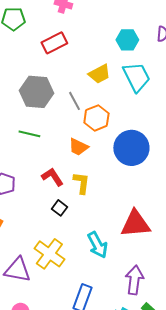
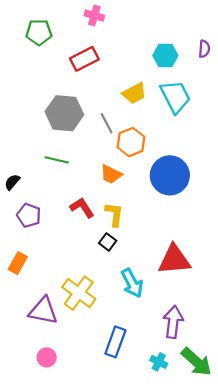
black square: (59, 208) -> (108, 242), moved

